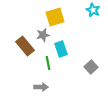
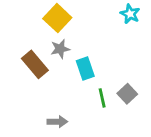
yellow square: (55, 17) -> (57, 18), moved, turned -30
green line: (48, 63) -> (102, 98), moved

